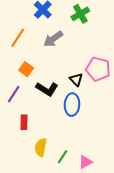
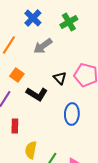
black triangle: (76, 80) -> (60, 78), moved
blue ellipse: (72, 105) -> (72, 114), moved

